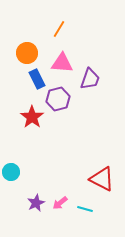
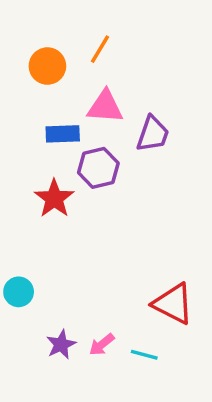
orange circle: (27, 53) -> (47, 66), moved
blue rectangle: (37, 79) -> (63, 134), turned -66

